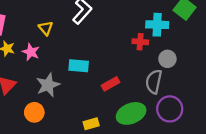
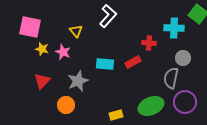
red cross: (140, 42) -> (149, 43), moved
red rectangle: (111, 84) -> (133, 62), moved

